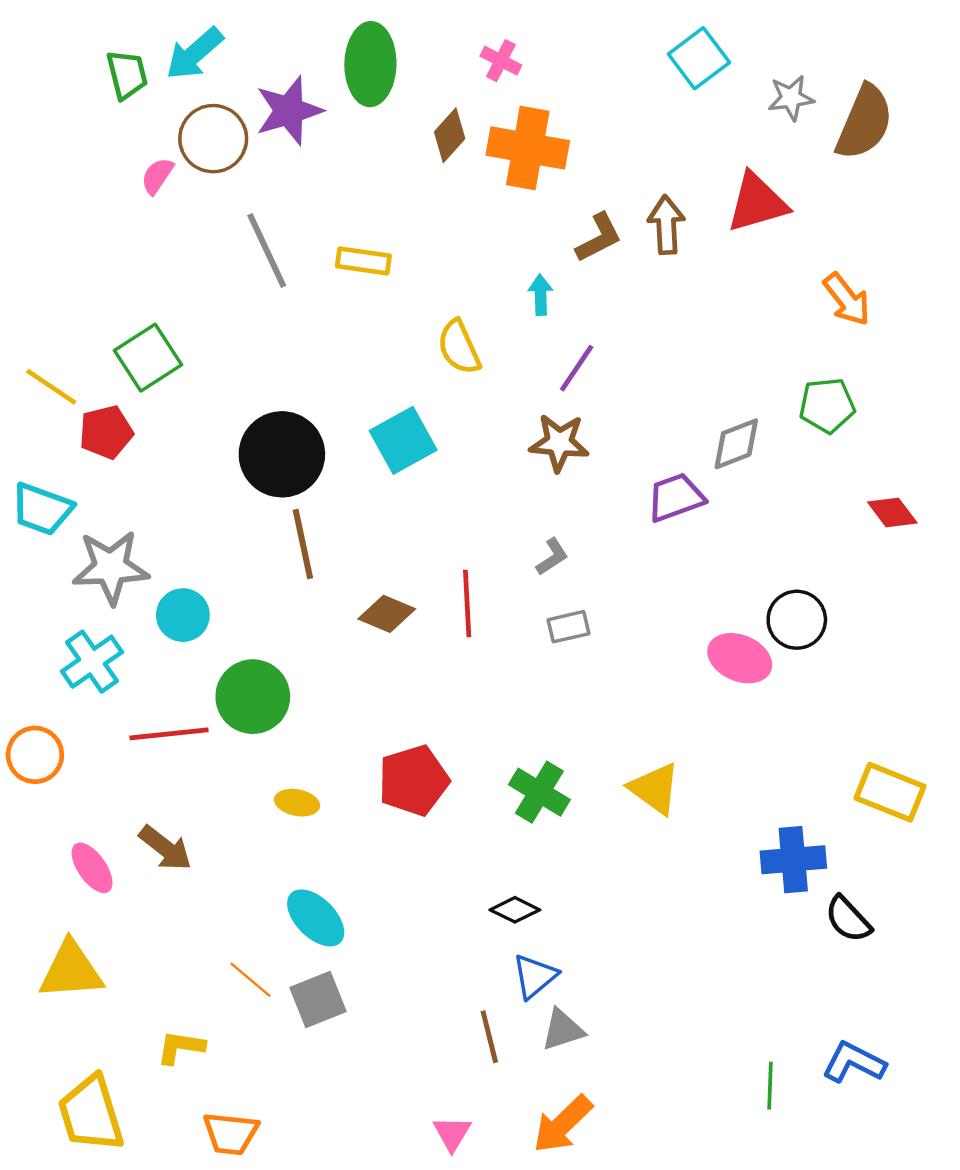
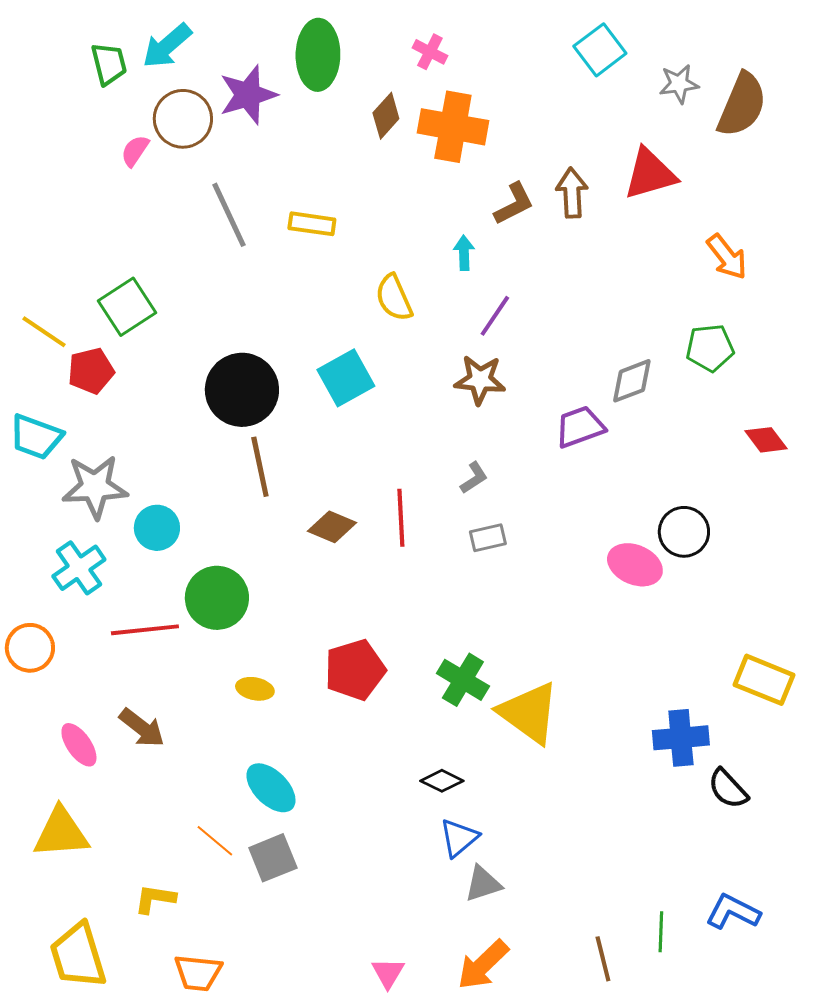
yellow triangle: (655, 789) -> (529, 713), moved, size x1.4
brown line: (489, 1037) -> (603, 959), moved

